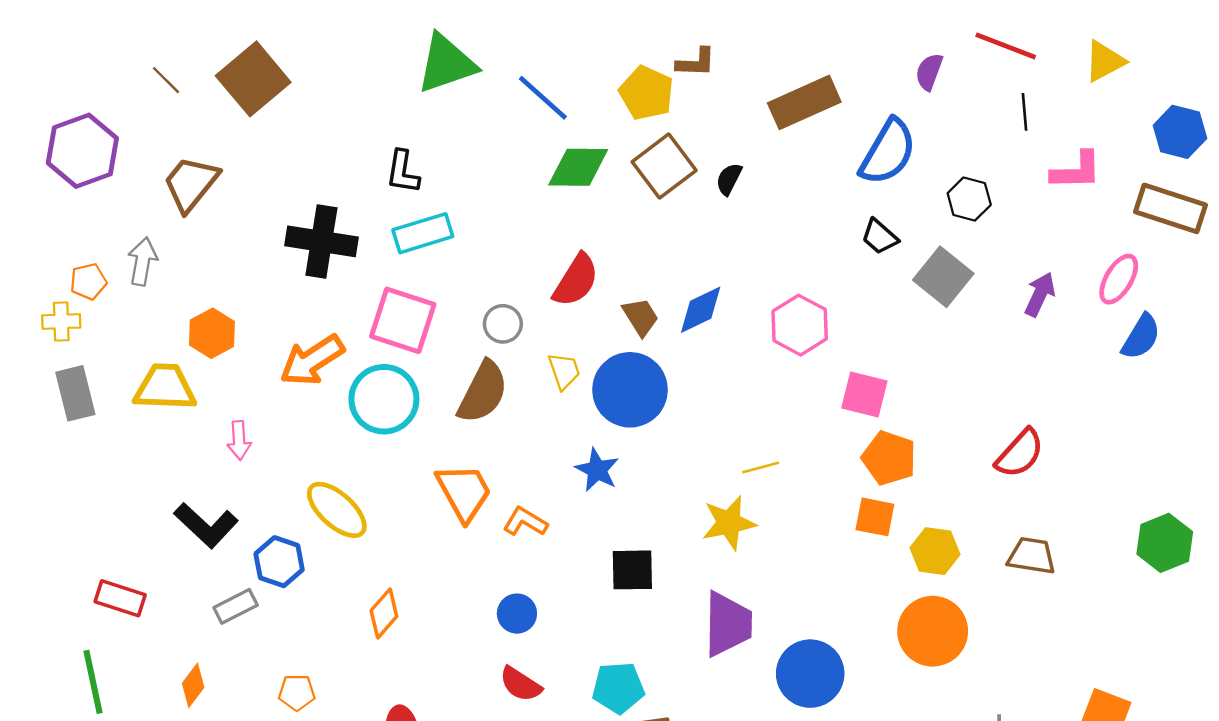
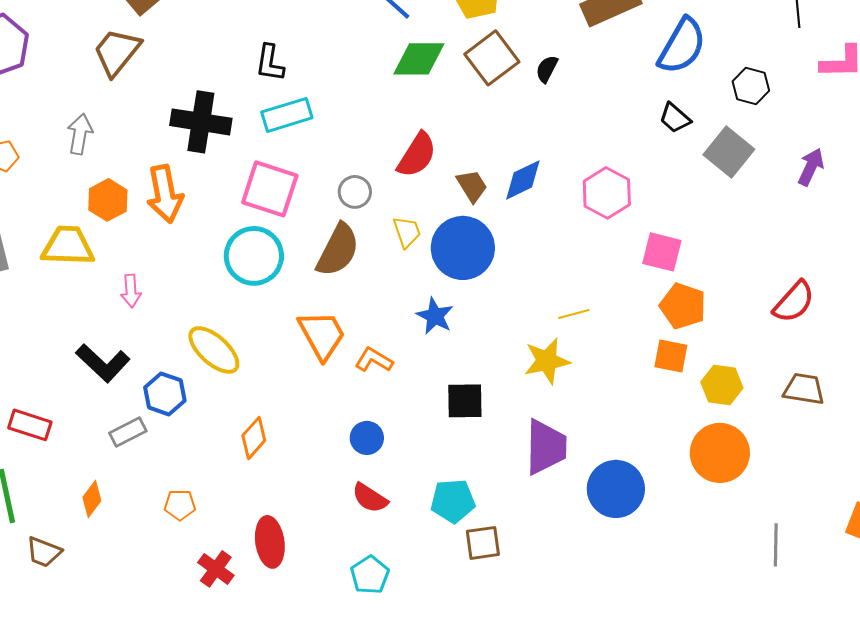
brown trapezoid: (191, 184) -> (117, 52), moved
gray arrow: (142, 261) -> (80, 134), moved
orange arrow: (312, 360) -> (165, 194), moved, turned -68

